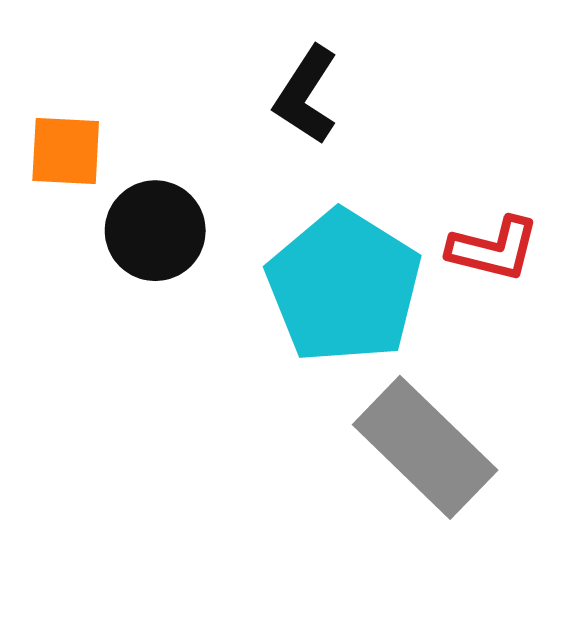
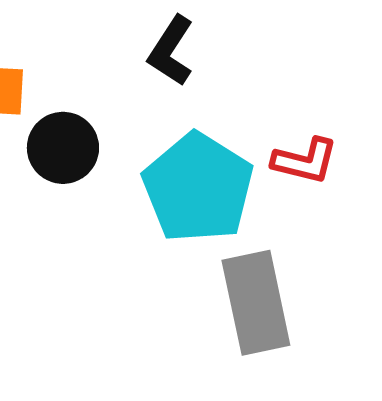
gray rectangle: (425, 447) -> (256, 303), turned 34

